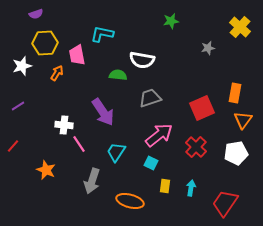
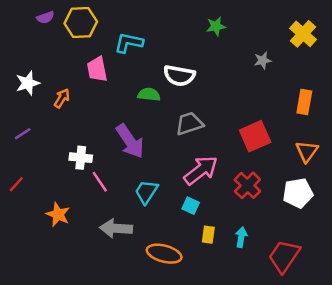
yellow hexagon: (45, 43) -> (81, 23), moved
orange arrow: (57, 73) -> (62, 98), moved
orange rectangle: (235, 93) -> (304, 102), moved
gray arrow: (92, 181) -> (116, 228), turned 75

